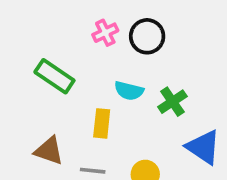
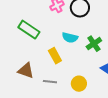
yellow rectangle: (102, 123) -> (55, 56), turned -35

